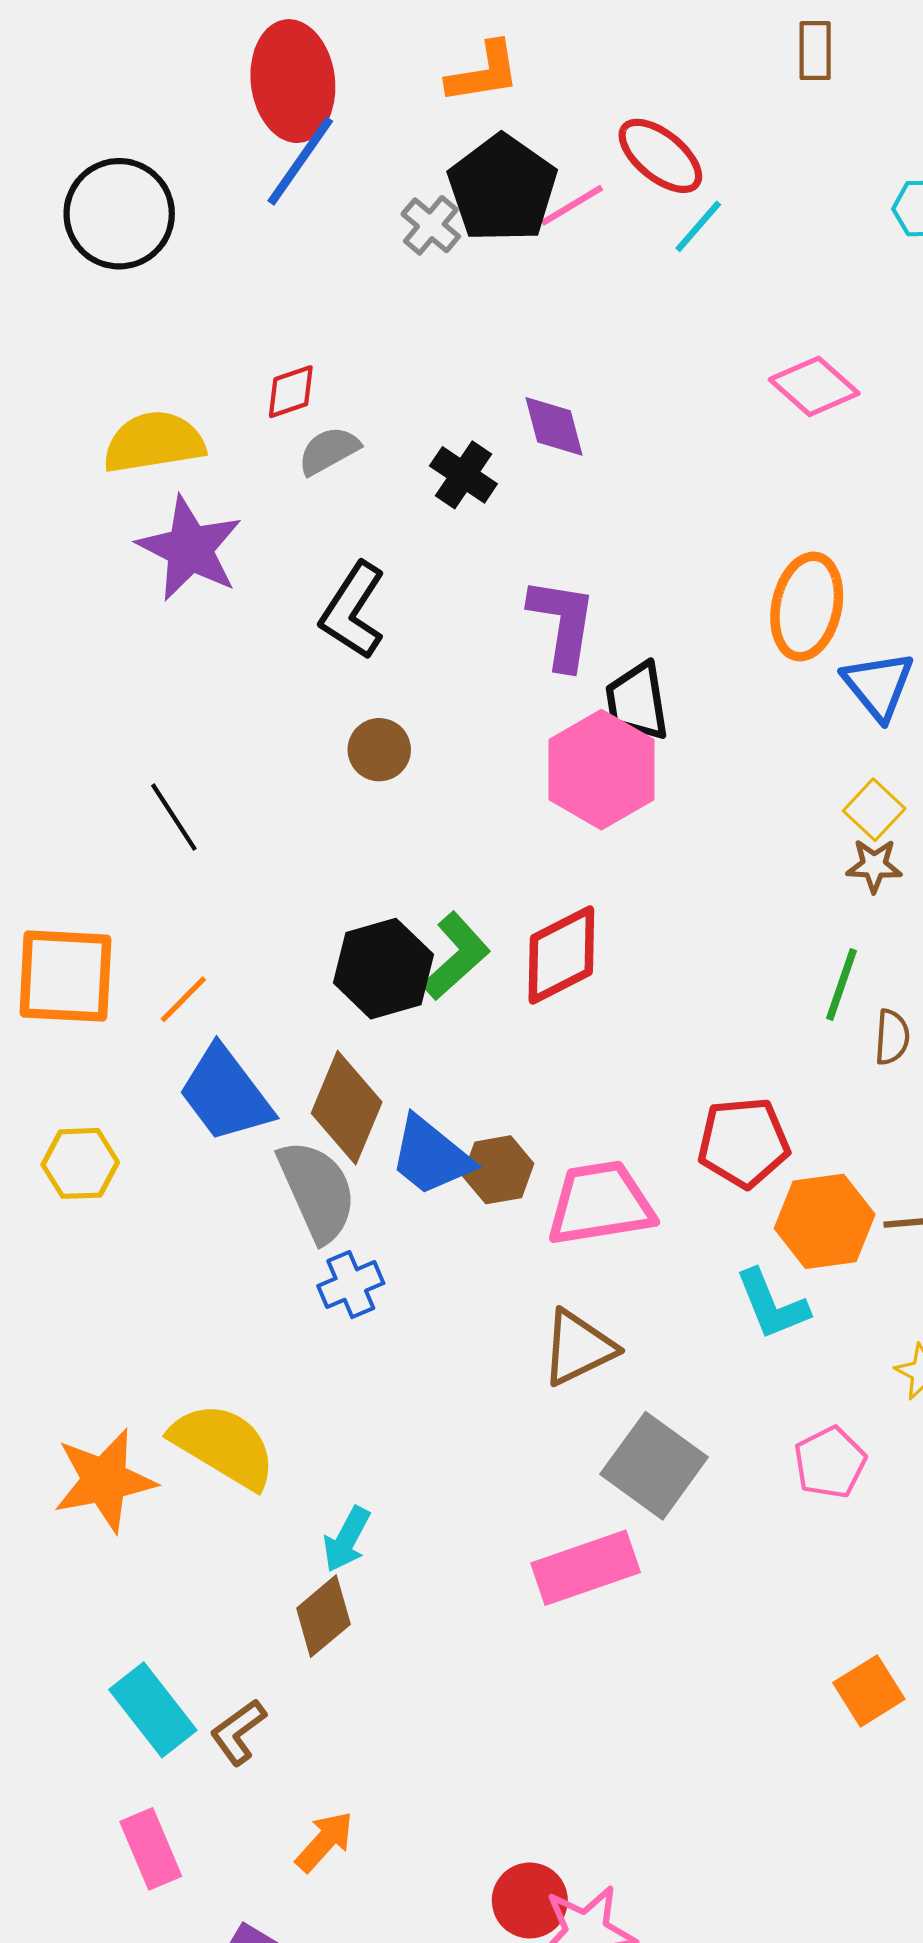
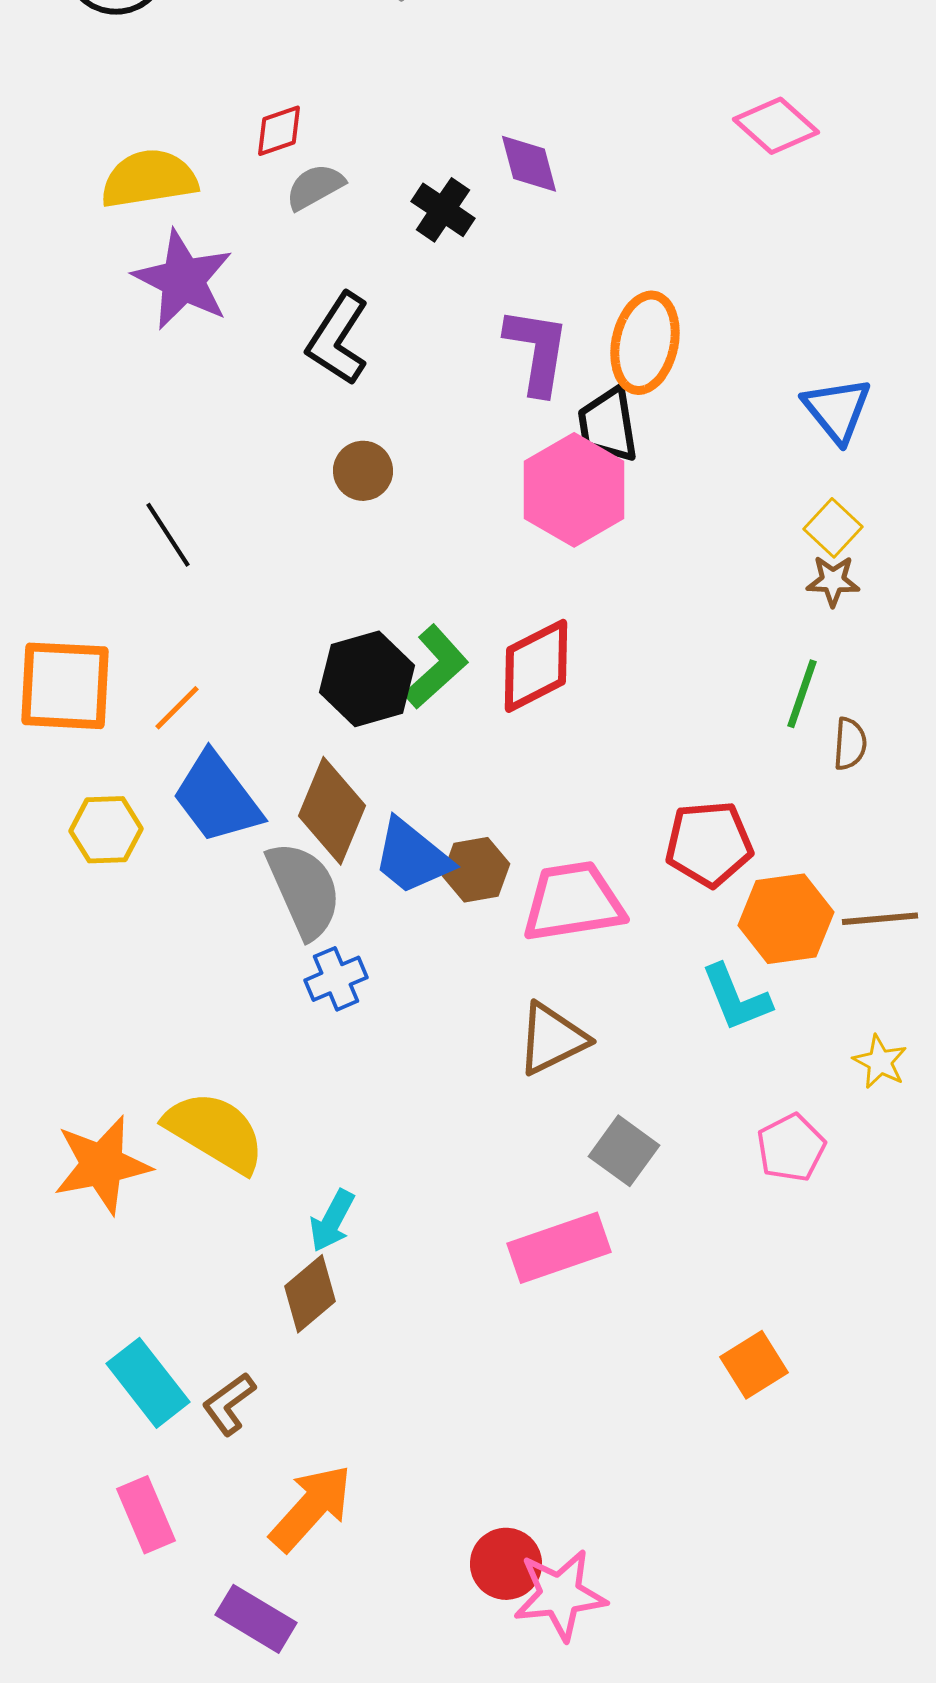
orange ellipse: (807, 606) -> (645, 343), moved
yellow hexagon: (80, 1163) -> (106, 830), moved
gray square: (654, 1466) -> (624, 1151), size x0.7
orange square: (869, 1691) -> (754, 1365), moved
orange arrow: (324, 1842) -> (311, 1508), size x1.5

